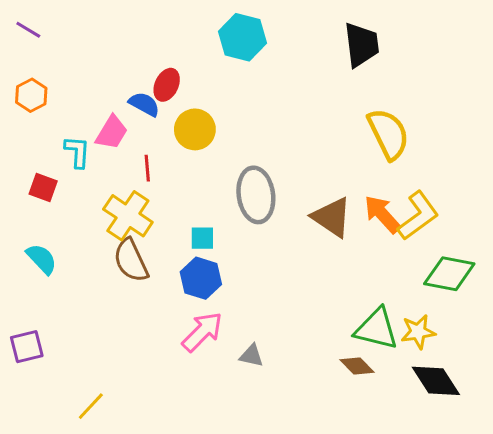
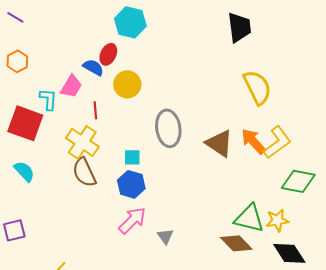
cyan hexagon: (243, 37) -> (130, 22), moved
red square: (43, 187) -> (25, 123), size x1.8
gray triangle: (251, 356) -> (165, 236), turned 42
brown diamond: (357, 366) -> (236, 243), size x1.4

